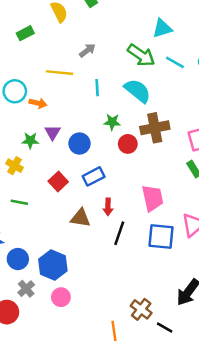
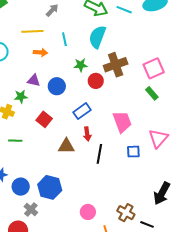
cyan semicircle: (138, 91) -> (97, 37), turned -100
orange arrow: (38, 103) -> (40, 52), moved
purple triangle: (53, 132) -> (34, 80), turned -40
green star: (30, 140) -> (21, 97), moved
blue rectangle: (94, 176) -> (82, 111), moved
blue square: (161, 236) -> (133, 152), size x0.6
pink circle: (61, 297) -> (88, 212), moved

